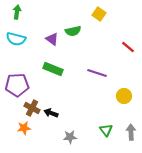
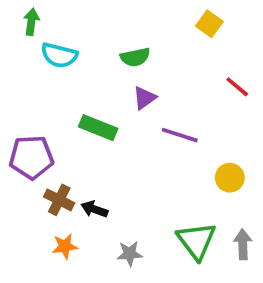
yellow square: (99, 14) -> (209, 24), moved
cyan semicircle: (16, 39) -> (59, 55), moved
purple triangle: (52, 39) -> (144, 98), moved, turned 48
orange star: (24, 128) -> (65, 246), moved
green triangle: (106, 130) -> (196, 241), size x1.6

